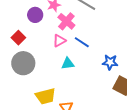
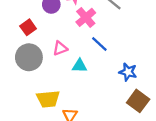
pink triangle: (59, 41) -> (60, 48), moved

